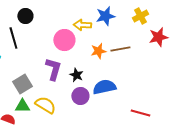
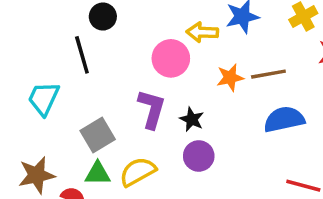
blue semicircle: (104, 87) -> (284, 119), moved
yellow semicircle: (45, 105) -> (138, 172), turned -60

